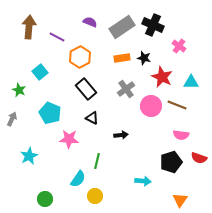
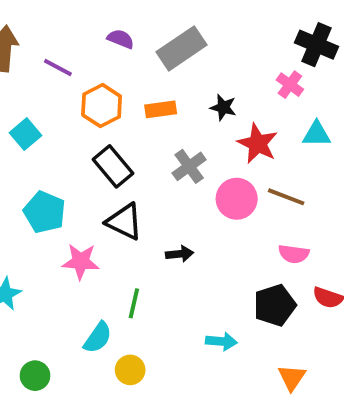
black cross: (153, 25) -> (317, 45), moved
orange rectangle: (122, 58) -> (161, 109), moved
cyan triangle: (191, 82) -> (317, 134), moved
black triangle: (92, 118) -> (124, 222), size x1.5

